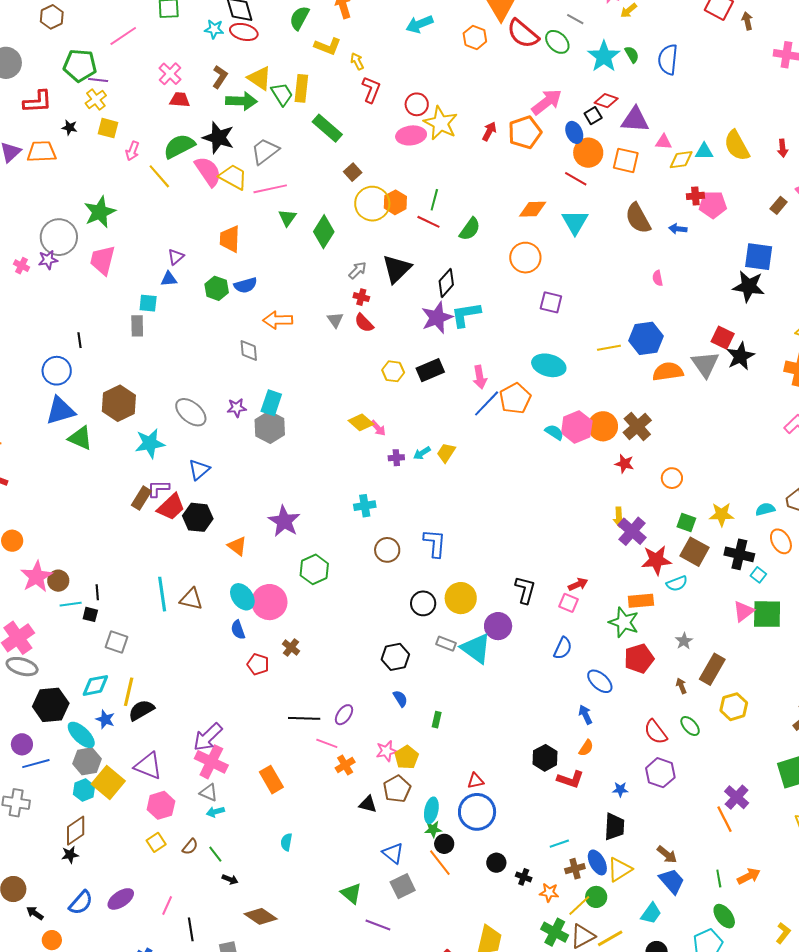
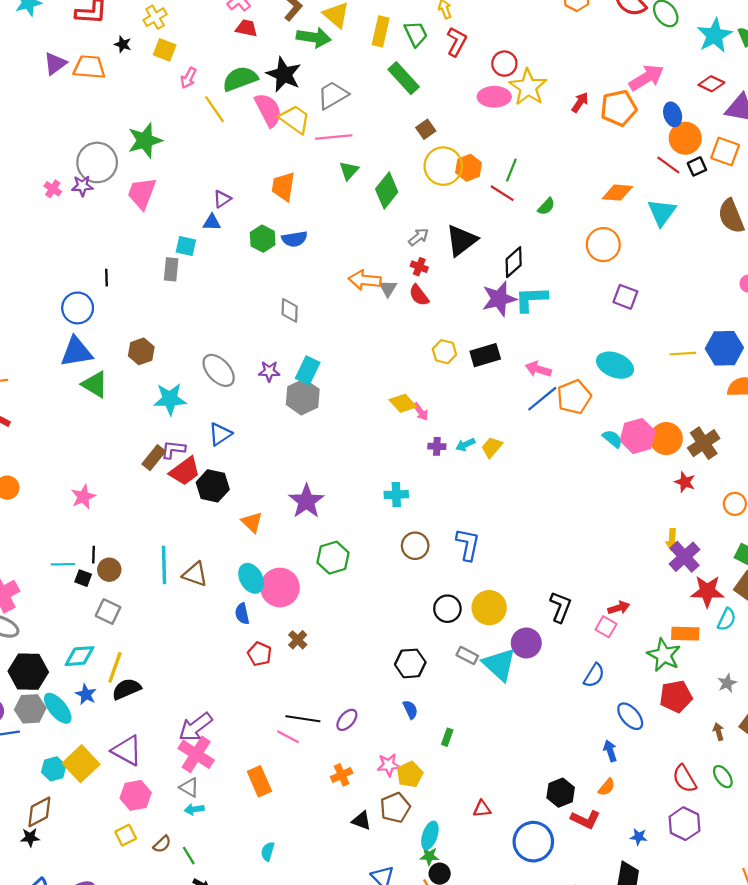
green trapezoid: (282, 94) -> (416, 34), moved
black square: (593, 116) -> (697, 166), moved
green semicircle: (470, 229) -> (546, 206), size x0.7
orange arrow: (278, 320) -> (365, 280), moved
pink arrow: (480, 377) -> (538, 369), turned 110
brown hexagon: (119, 403) -> (141, 351), size x0.7
pink star: (36, 577) -> (83, 497), moved, size x0.7
brown circle: (58, 581) -> (109, 570), moved
cyan semicircle: (677, 583) -> (727, 619), turned -50
pink line: (327, 743) -> (288, 737), moved
gray hexagon: (87, 761) -> (30, 709), moved
blue circle: (477, 812) -> (533, 842), moved

